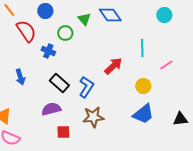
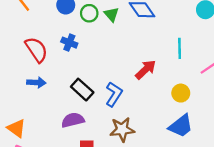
red semicircle: (26, 31) -> (36, 50), moved
green circle: (65, 33) -> (89, 13), moved
blue cross: (48, 51) -> (69, 43), moved
blue arrow: (20, 77) -> (36, 82), turned -70

